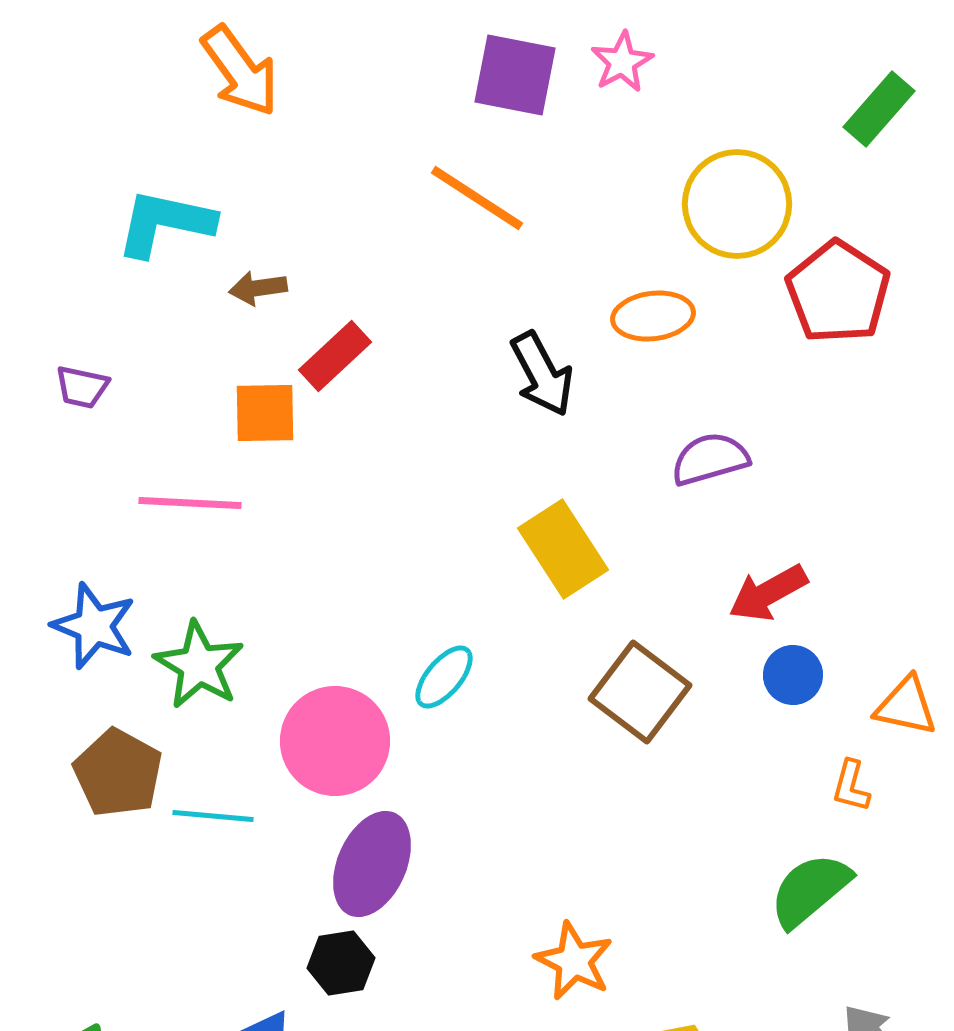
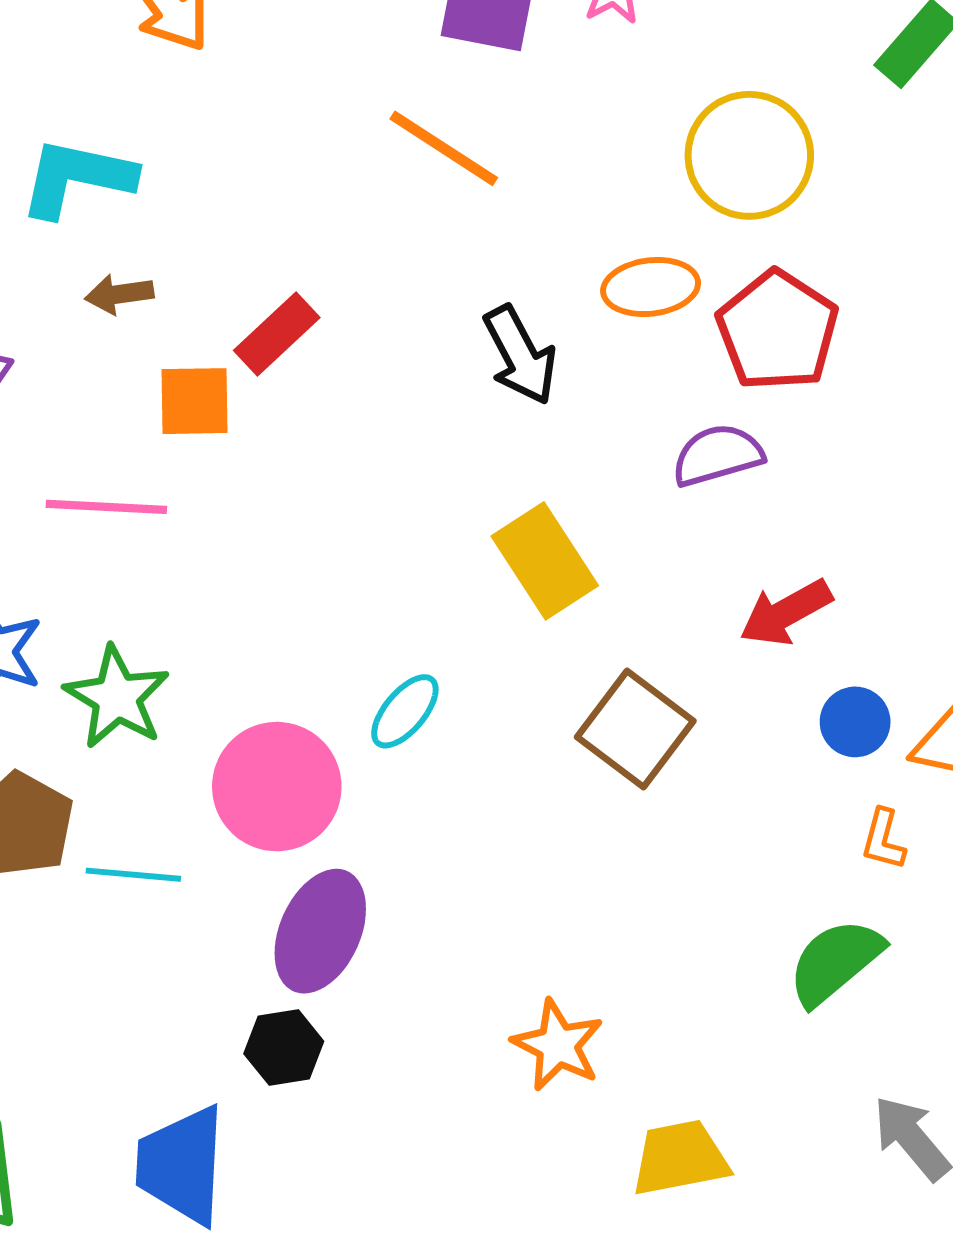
brown arrow: (258, 288) -> (119, 294), moved
red pentagon: (838, 292) -> (778, 331), moved
blue circle: (793, 675) -> (855, 722), moved

